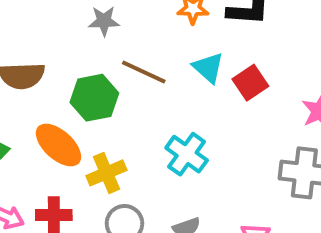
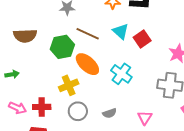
orange ellipse: (58, 145) -> (87, 64), moved
cyan cross: (187, 154) -> (121, 74), moved

